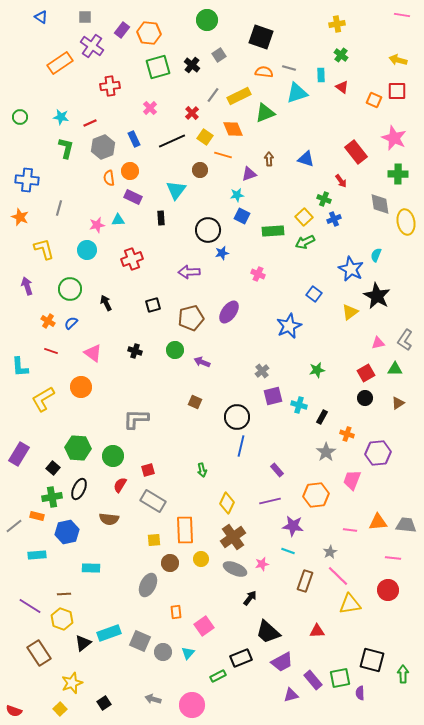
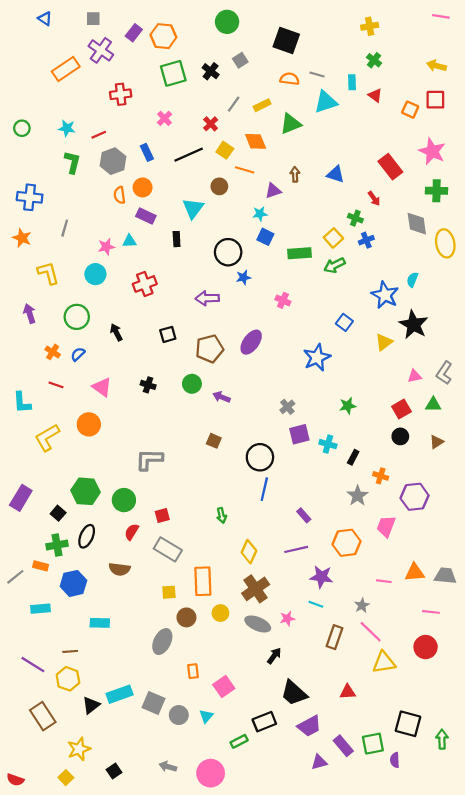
yellow rectangle: (239, 96) -> (262, 105), size x0.7

